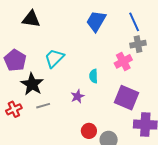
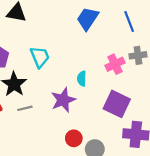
gray cross: (138, 44) -> (138, 55), moved
cyan trapezoid: (54, 58) -> (40, 57), turned 110
purple star: (78, 96) -> (63, 100), size x1.6

